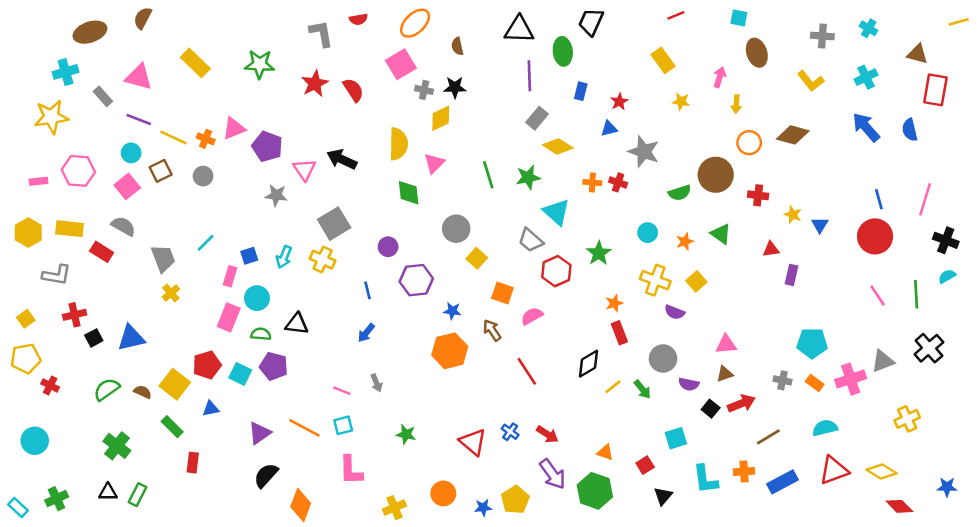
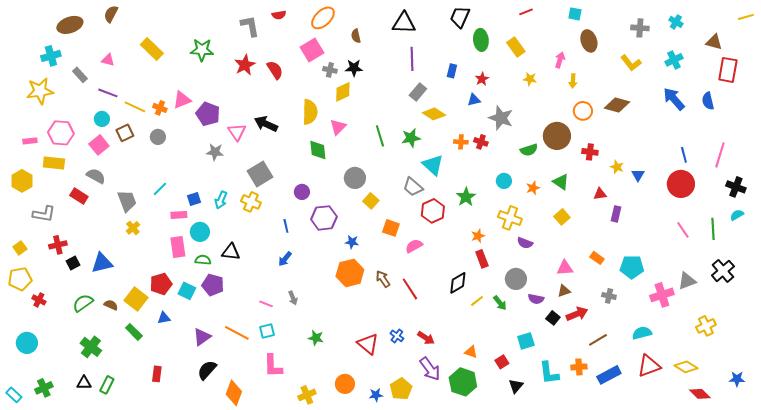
green ellipse: (563, 51) -> (481, 40), moved
pink triangle: (139, 77) -> (108, 60), size x0.6
yellow rectangle: (69, 229) -> (54, 163), moved
pink rectangle: (230, 276) -> (179, 215), turned 70
yellow square: (696, 281) -> (562, 217), moved
pink rectangle: (229, 317) -> (178, 247), turned -30
brown arrow: (492, 330) -> (383, 279), moved
orange rectangle: (815, 383) -> (597, 258), moved
red rectangle: (193, 463) -> (157, 374), moved

